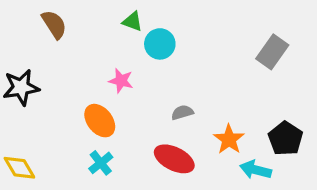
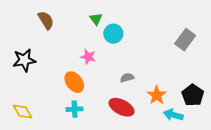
green triangle: (132, 21) -> (96, 19), turned 32
cyan cross: (101, 163) -> (75, 109), turned 35

